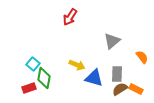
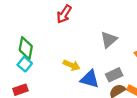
gray rectangle: (117, 74) -> (114, 75), turned 63
green diamond: (44, 78) -> (26, 48), moved

